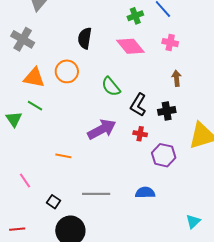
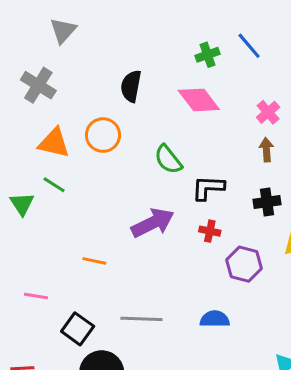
pink cross: (170, 43) -> (268, 112), moved, turned 35
black L-shape: (138, 105) -> (208, 188), turned 60
black cross: (167, 111) -> (267, 202), moved
pink line: (25, 180) -> (36, 296), turned -49
black square: (53, 202) -> (78, 329), size x1.5

